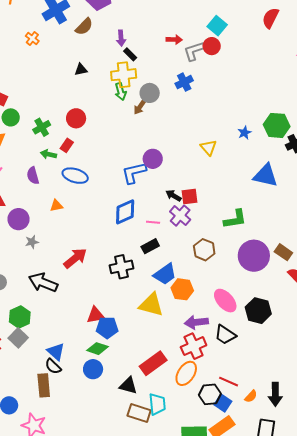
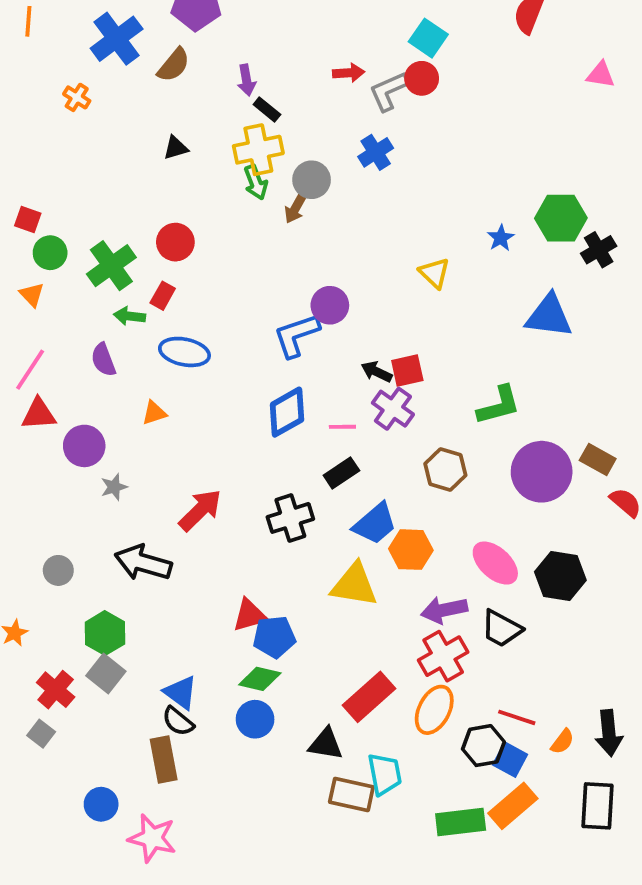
green cross: (42, 127) -> (111, 266), size x1.4

